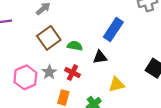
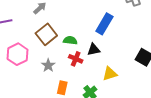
red cross: (73, 73) -> (76, 59), moved
pink hexagon: (25, 77) -> (18, 54), moved

